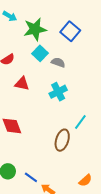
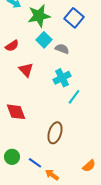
red triangle: (22, 84) -> (26, 70), turned 35
cyan line: (80, 122) -> (74, 97), moved
brown ellipse: (62, 140) -> (55, 133), moved

